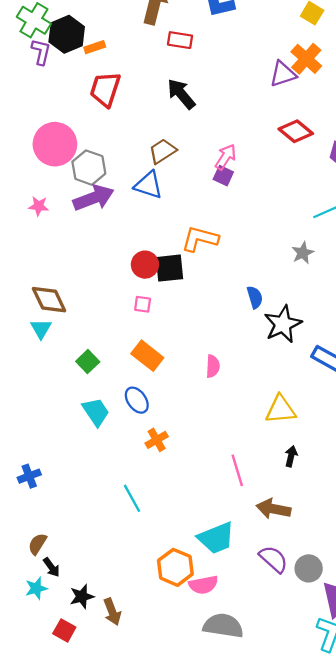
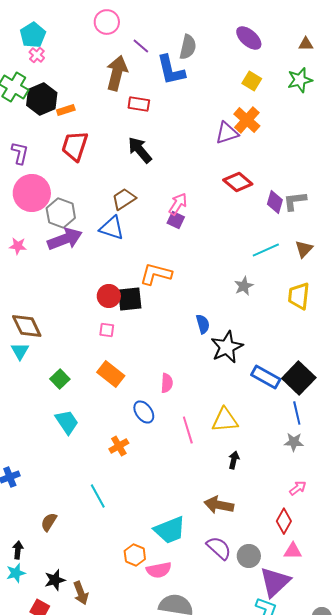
purple L-shape: (41, 52) -> (20, 153), moved
blue ellipse: (137, 400) -> (144, 412), moved
pink line: (237, 470) -> (188, 430), moved
brown semicircle: (37, 544) -> (49, 522), moved
black arrow: (51, 567) -> (18, 550), moved, turned -138
orange hexagon: (175, 567) -> (135, 555), size x0.7

